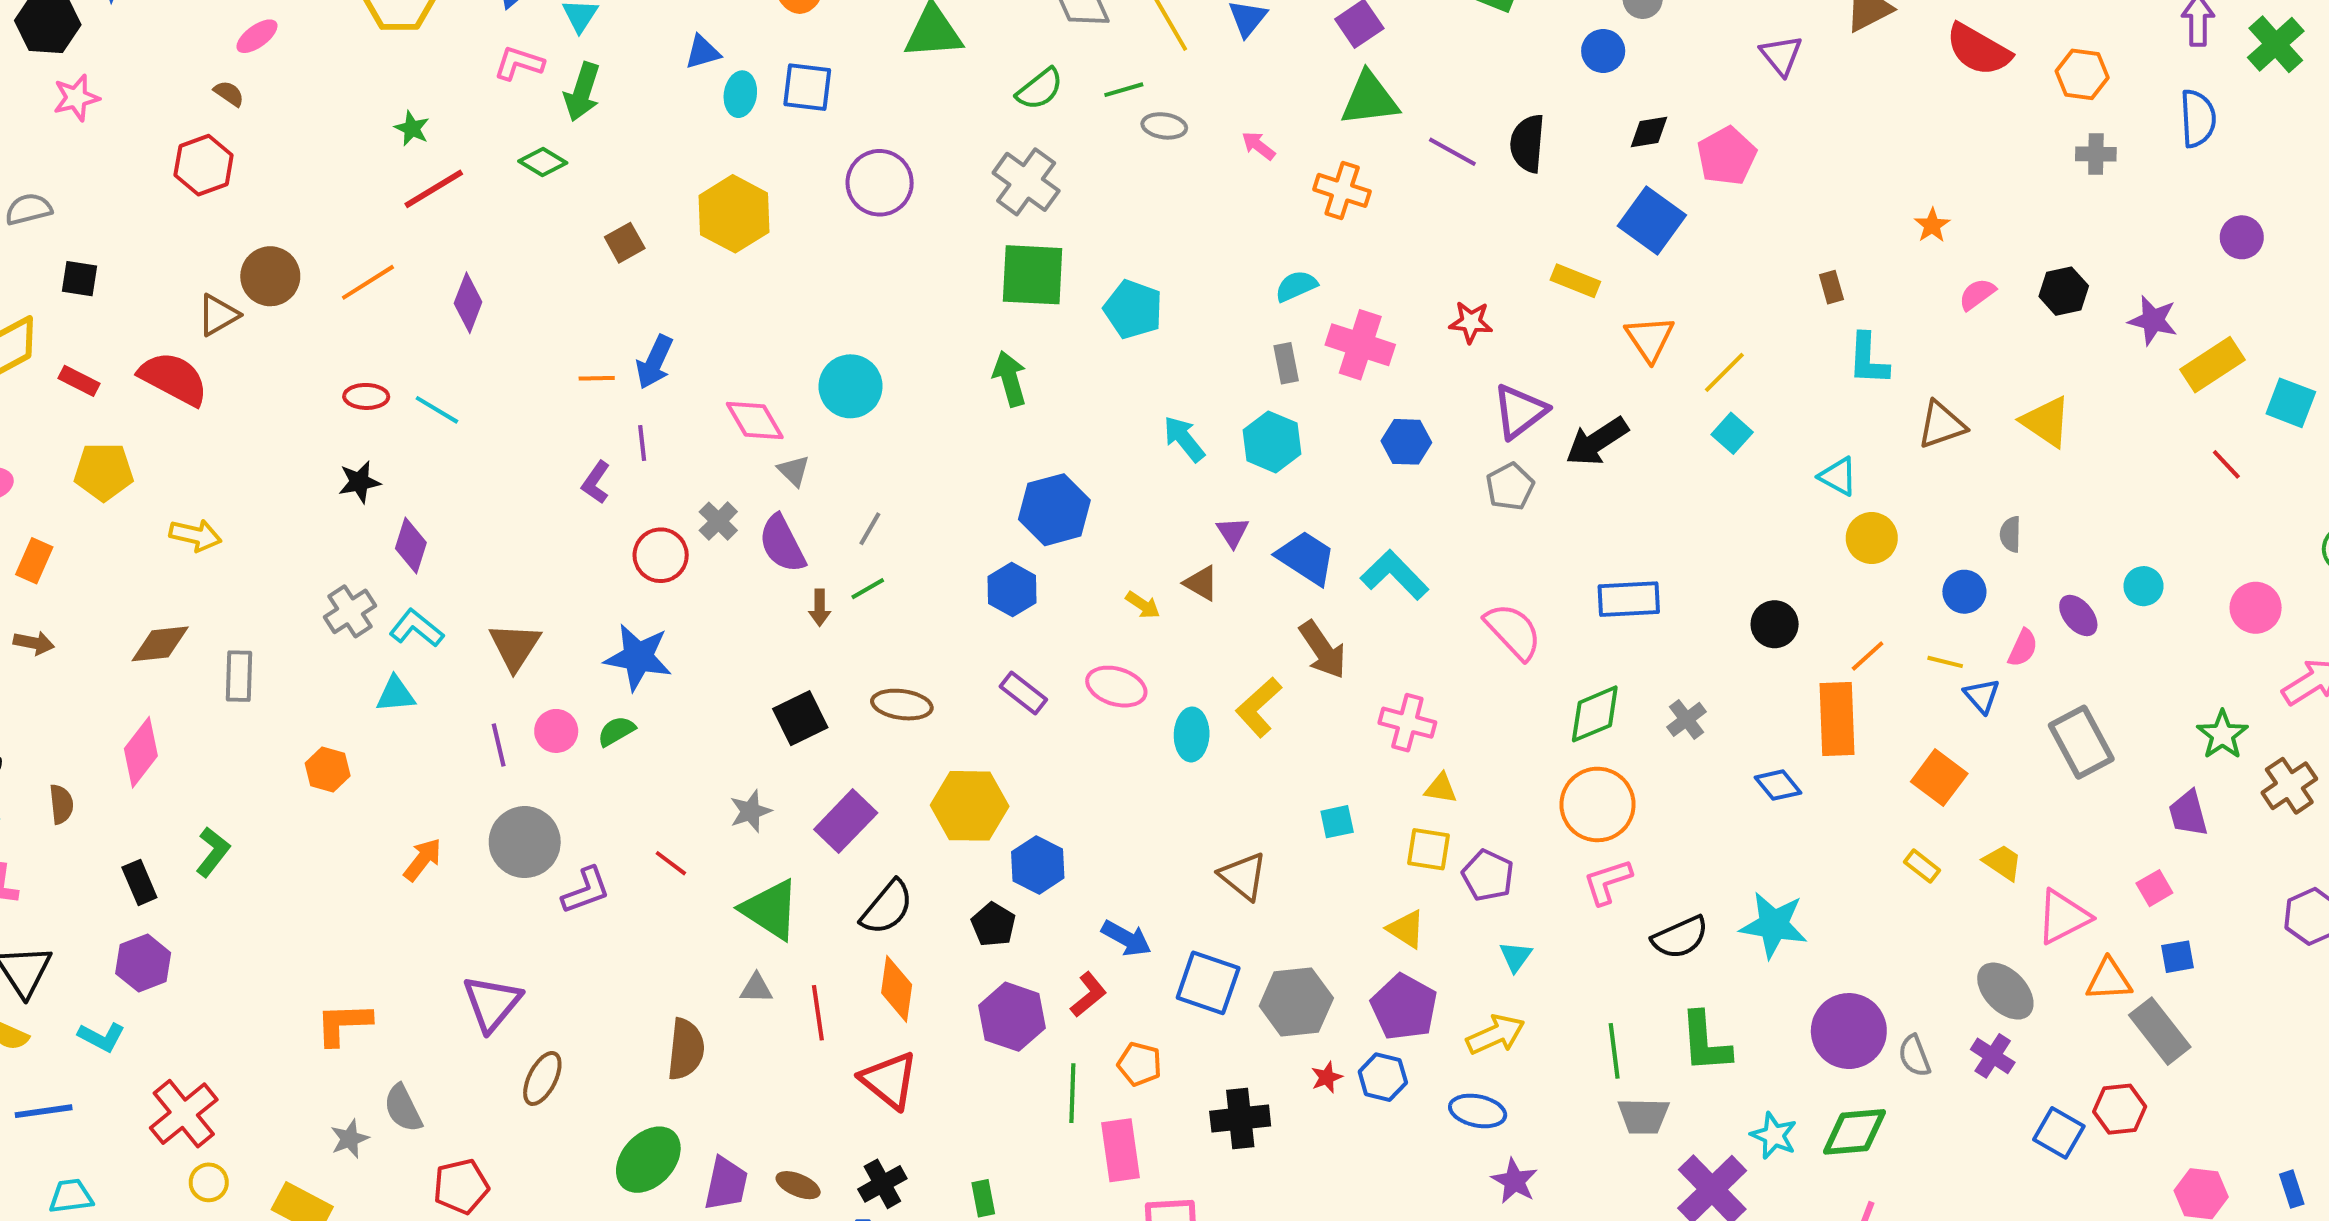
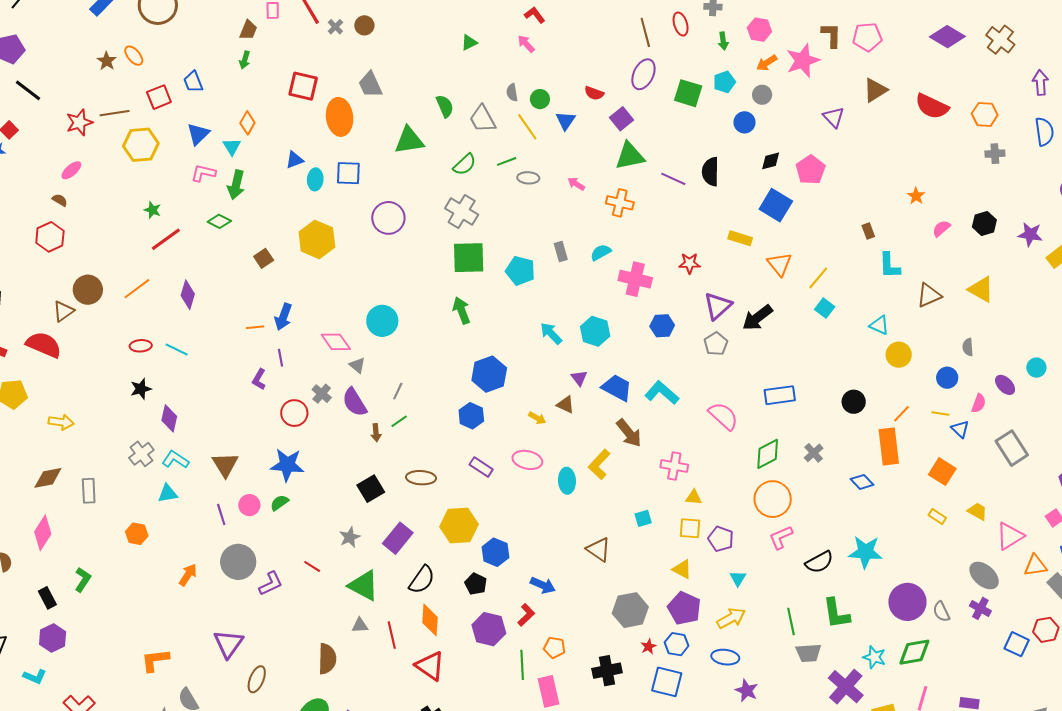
gray rectangle: (1286, 363) -> (561, 252), moved
blue square: (1208, 983) -> (667, 682), moved

